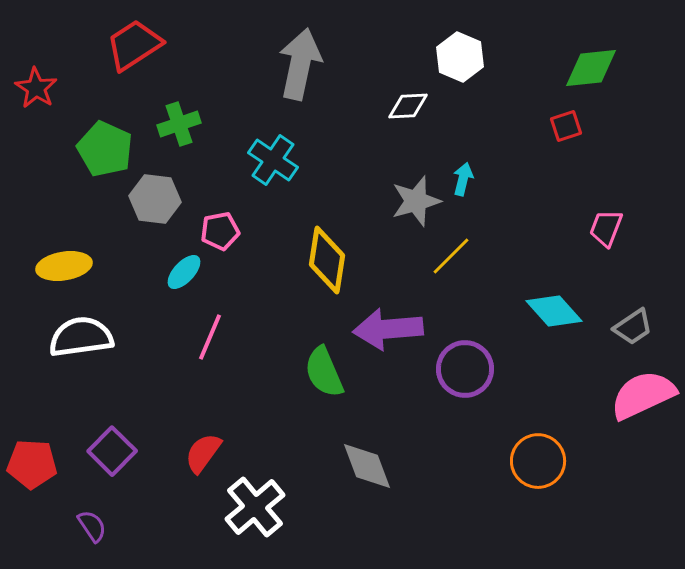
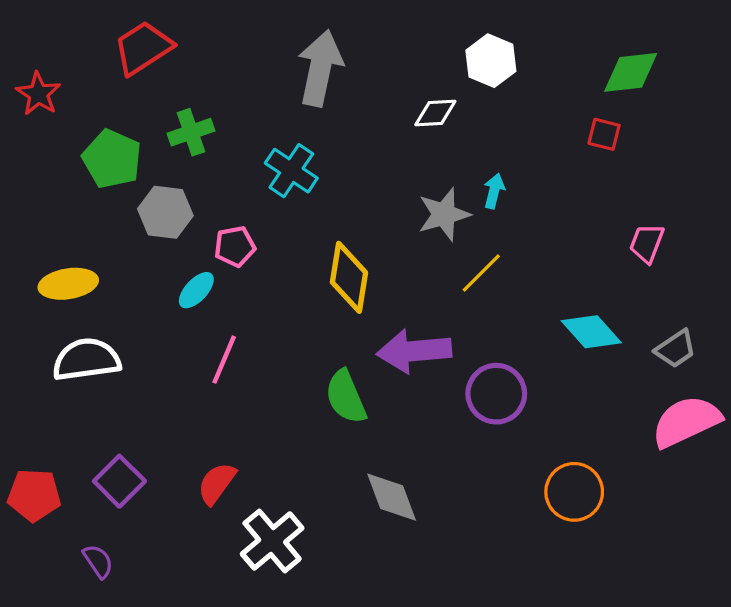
red square: (566, 126) -> (604, 134), turned 32

